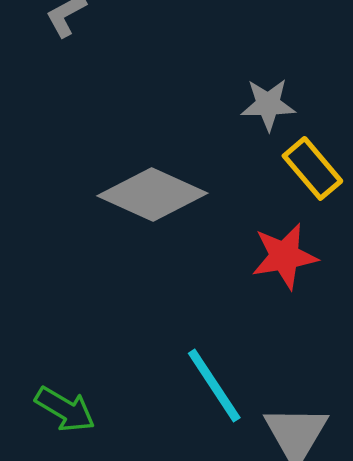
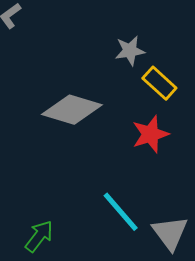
green arrow: (65, 409) -> (39, 236), turned -76

